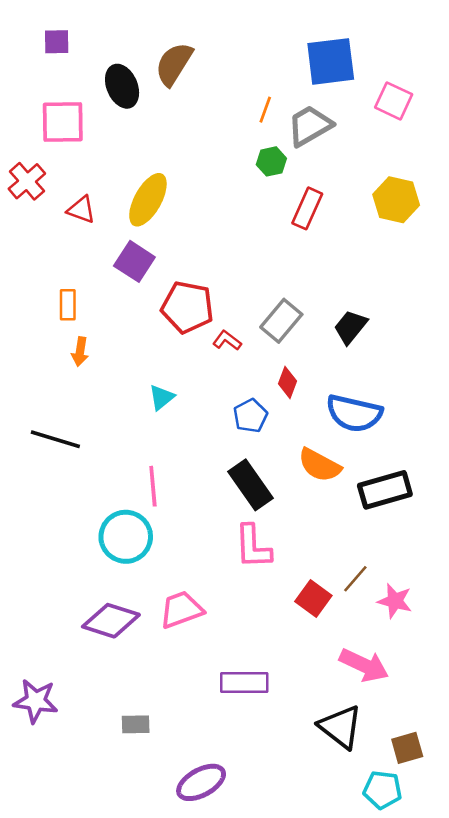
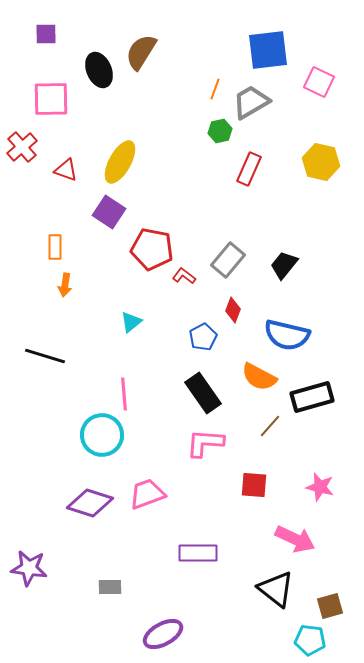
pink L-shape: (253, 547) -> (205, 443), turned 96
brown line: (355, 579) -> (270, 426), moved
red square: (313, 598) -> (254, 485), turned -32

